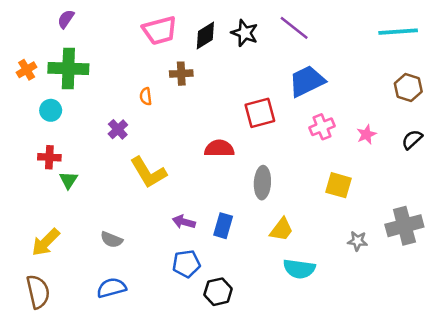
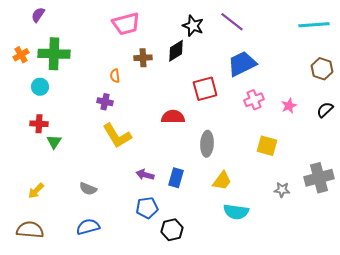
purple semicircle: (66, 19) -> (38, 15), moved
black diamond: (205, 36) -> (176, 51), moved
purple cross: (118, 129) -> (105, 102), moved, turned -35
yellow arrow: (46, 242) -> (36, 191), size x0.7
brown semicircle: (38, 292) -> (30, 230), turned -72

